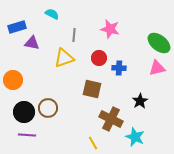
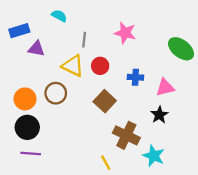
yellow triangle: (64, 58) -> (73, 66), turned 45
red circle: (99, 58) -> (100, 66), moved
pink triangle: (157, 68) -> (165, 88), moved
orange circle: (13, 80) -> (25, 99), moved
brown square: (92, 89) -> (105, 101), turned 30
brown circle: (48, 108) -> (56, 93), moved

